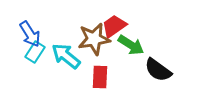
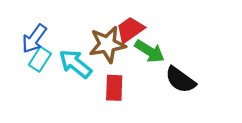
blue arrow: (30, 34) -> (34, 39), turned 68

